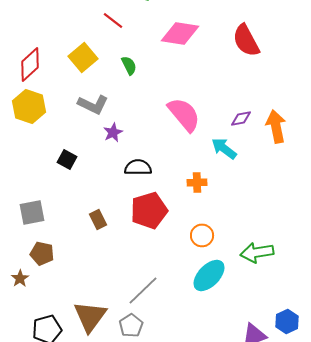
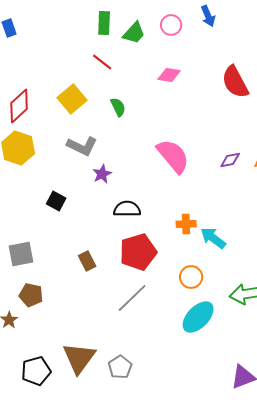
pink diamond: (180, 33) -> (169, 75), size x0.6
cyan arrow: (224, 148) -> (213, 238), moved
gray line: (143, 290) -> (132, 298), moved

